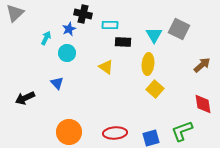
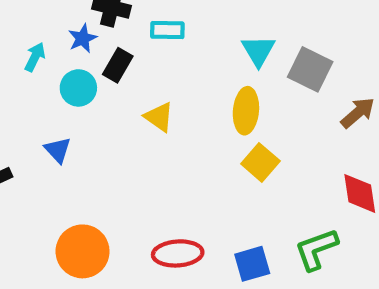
gray square: (179, 29) -> (310, 69), moved
black rectangle: (123, 42) -> (118, 65), moved, turned -63

